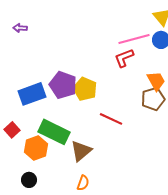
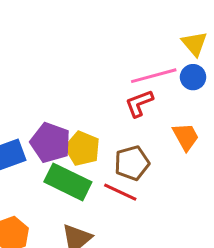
brown pentagon: (153, 99) -> (132, 163), moved
green rectangle: (54, 132) -> (68, 182), moved

